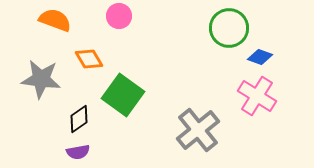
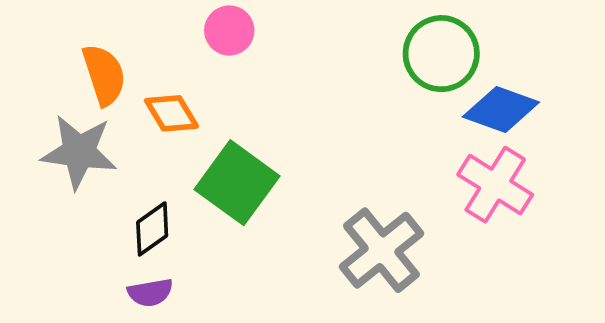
orange semicircle: (55, 20) -> (104, 75), moved, turned 52
blue diamond: (260, 57) -> (501, 109), size x1.5

